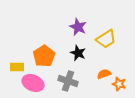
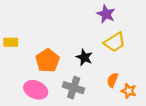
purple star: (78, 27) -> (106, 14), moved
yellow rectangle: (17, 67) -> (11, 42), moved
orange semicircle: (104, 74) -> (113, 80), turned -48

